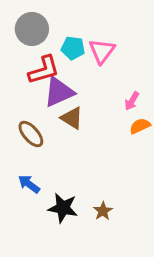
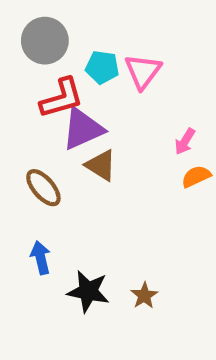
blue arrow: (29, 184) -> (41, 258), turned 40

